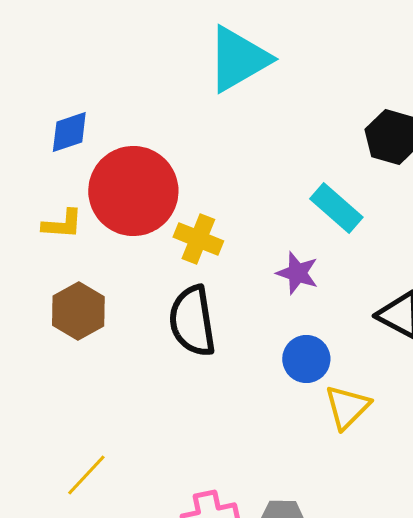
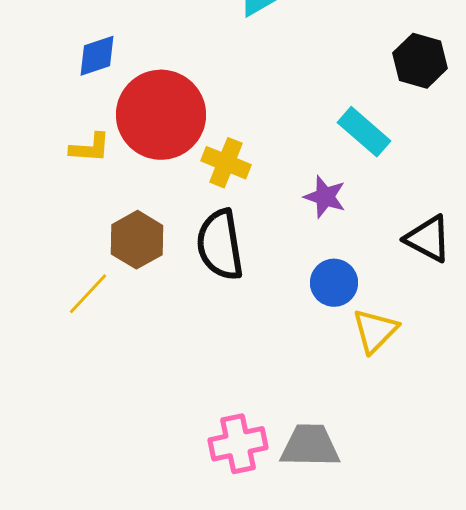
brown hexagon: (78, 311) -> (137, 240), moved
yellow line: (86, 475) -> (88, 294), moved

